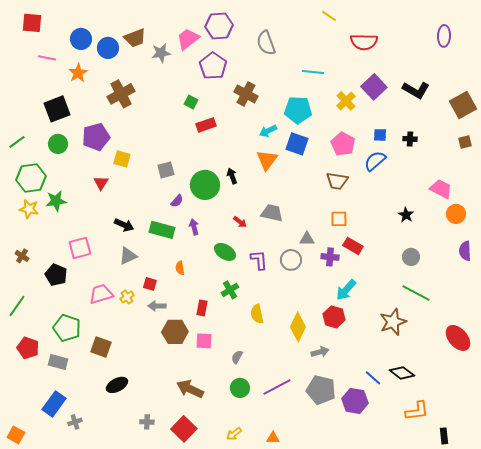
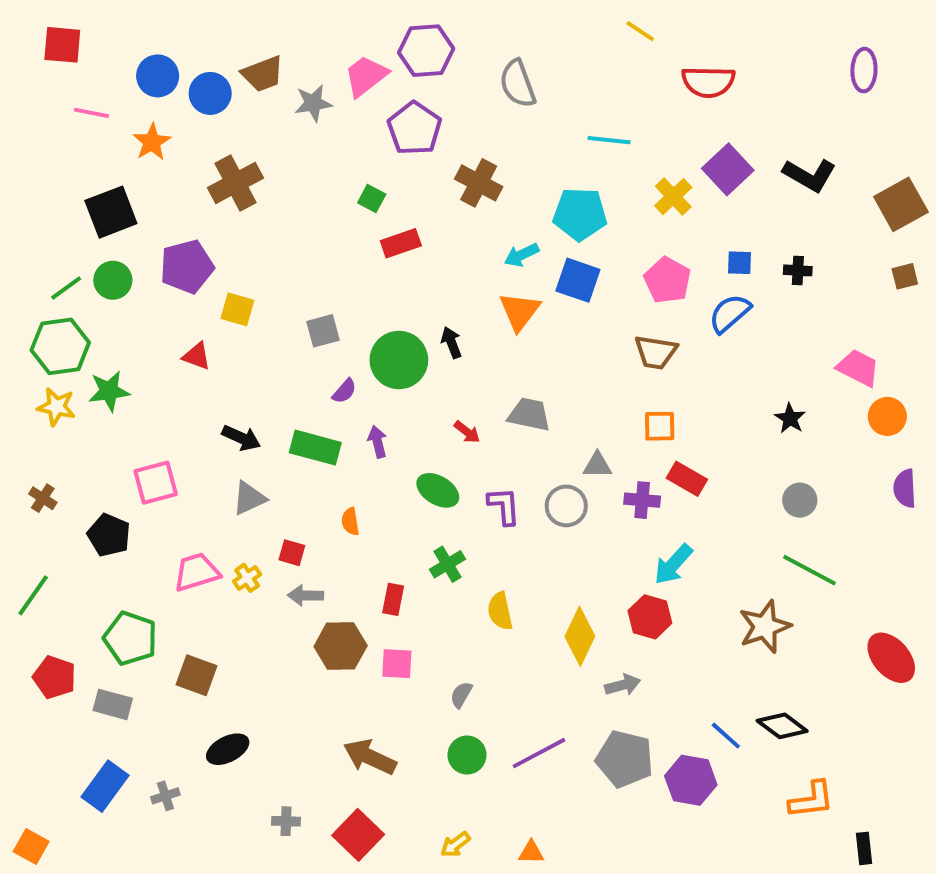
green line: (17, 142) -> (66, 288), moved
red triangle: (101, 183) -> (197, 356), turned -42
gray cross: (75, 422) -> (165, 796), moved

